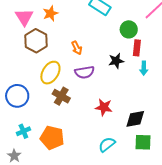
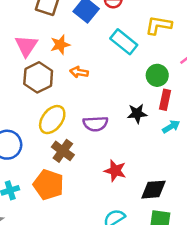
orange arrow: (77, 48) -> (79, 72), moved, turned 120
cyan arrow: (144, 68) -> (171, 127), turned -128
orange pentagon: (52, 138) -> (48, 185), moved

